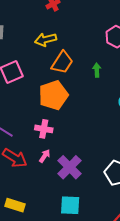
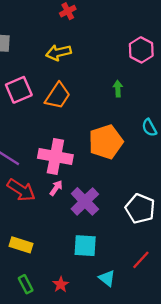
orange trapezoid: (62, 62) -> (58, 96), moved
orange pentagon: (53, 95) -> (106, 142), moved
pink cross: (44, 129) -> (55, 157), size x1.6

